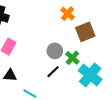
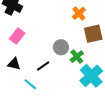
black line: (53, 72) -> (43, 66), moved

